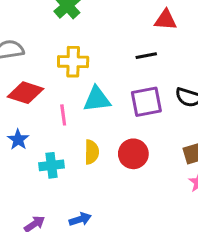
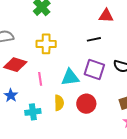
cyan triangle: (97, 99) -> (70, 77), moved
purple square: (146, 102) -> (94, 69), turned 30

